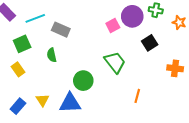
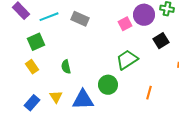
gray rectangle: (61, 30) -> (80, 19), moved
green semicircle: (52, 55) -> (66, 67), moved
green trapezoid: (115, 62) -> (127, 60), turned -85
green circle: (83, 81) -> (108, 85), moved

